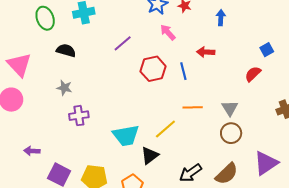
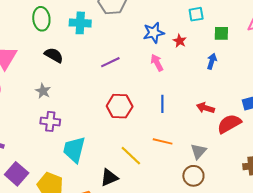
red arrow: (206, 52) -> (205, 108), moved
red hexagon: (153, 69) -> (120, 106), moved
red semicircle: (253, 74) -> (229, 124), size x1.4
yellow line: (165, 129) -> (131, 156), turned 70
cyan trapezoid: (126, 135) -> (74, 150), moved, turned 100

